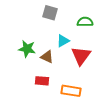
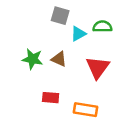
cyan triangle: (63, 41) -> (78, 34), moved
brown triangle: (47, 57) -> (59, 59), moved

